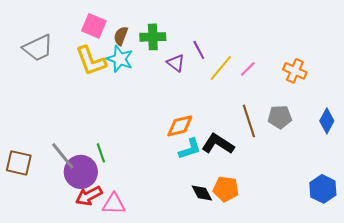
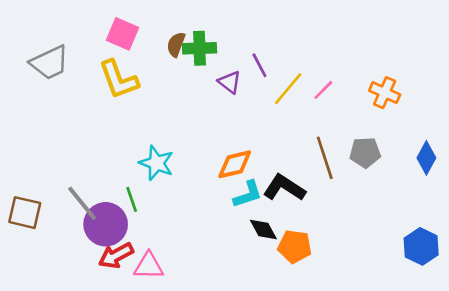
brown semicircle: (121, 36) -> (176, 44), moved
cyan star: (120, 59) -> (156, 163), moved
black diamond: (202, 193) -> (263, 229), moved

